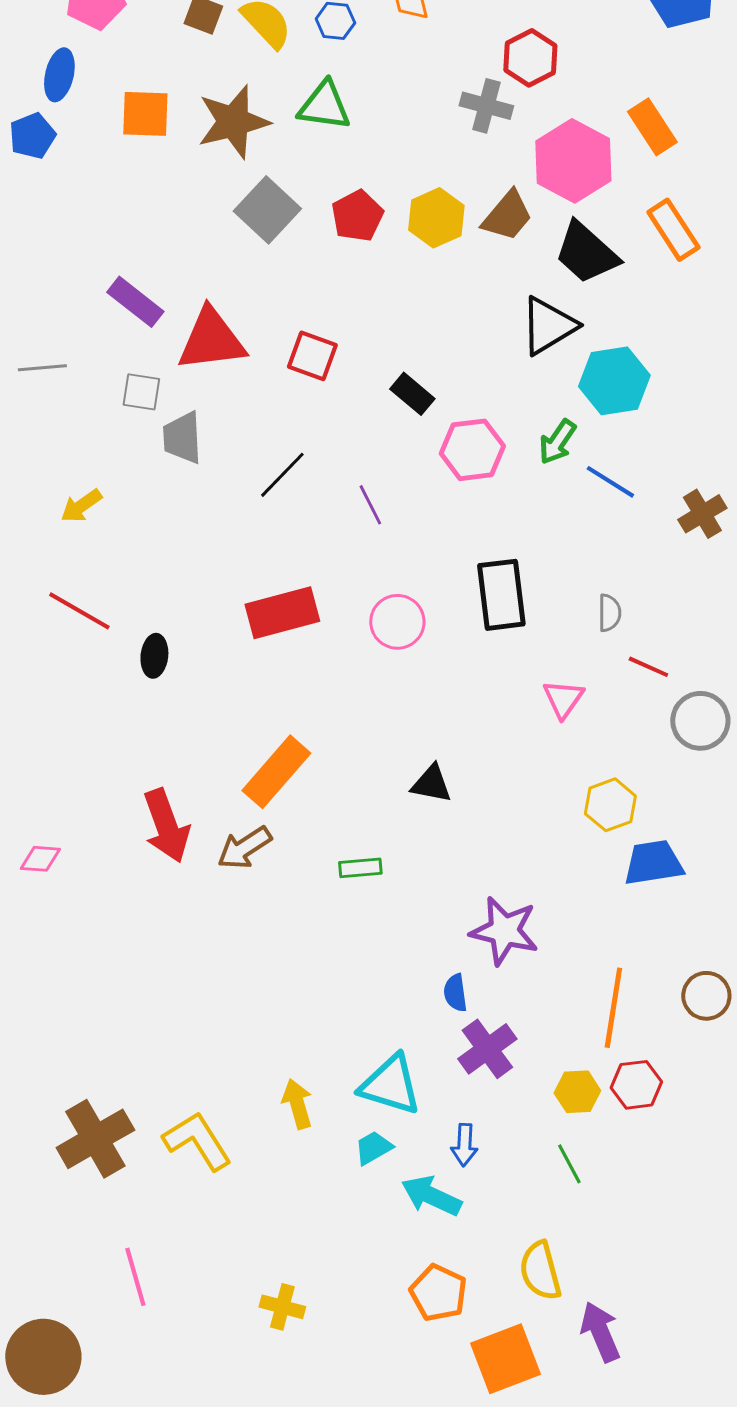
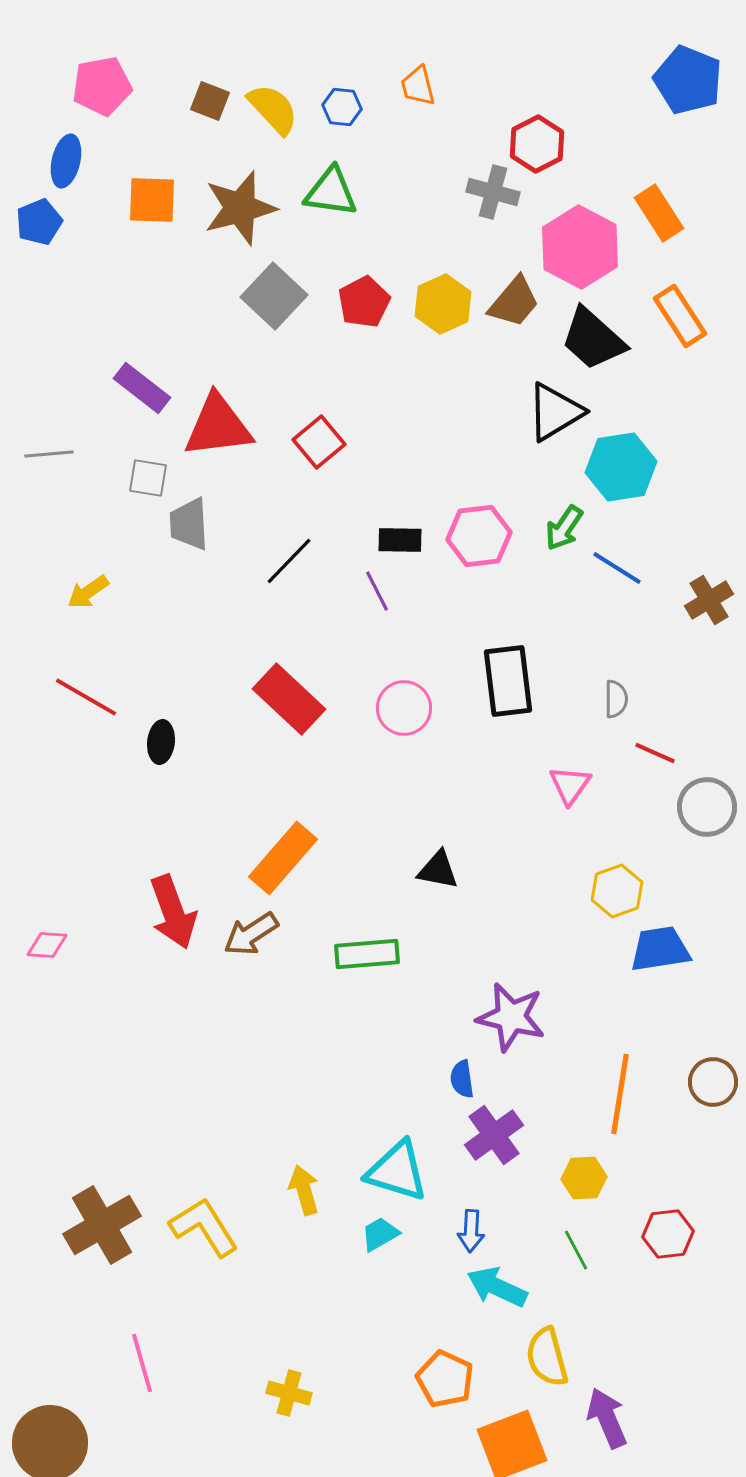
red square: (312, 356) -> (319, 442), turned 30
black rectangle: (412, 394) -> (400, 540), moved, turned -39
red rectangle: (282, 613) -> (289, 699), turned 58
green rectangle: (360, 868) -> (367, 954), size x1.5
red hexagon: (636, 1085) -> (668, 1234), moved
cyan arrow: (431, 1196) -> (497, 1287), moved

